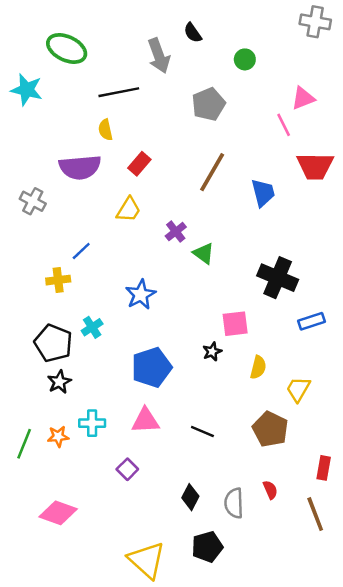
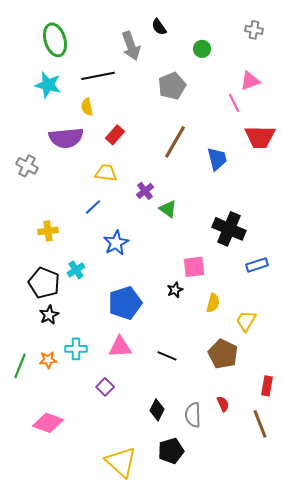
gray cross: (315, 22) -> (254, 30), moved, size x0.7
green ellipse: (67, 48) -> (55, 40), turned 48
cyan star: (27, 90) -> (48, 85), moved
yellow trapezoid: (128, 210) -> (106, 173), turned -115
blue line: (81, 251) -> (93, 207), moved

